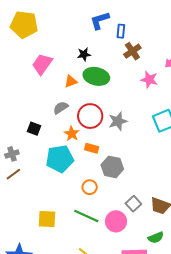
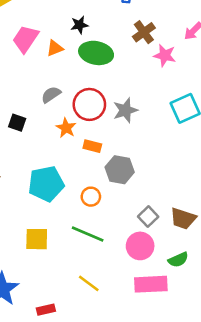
brown cross: (132, 51) -> (144, 32), moved
orange triangle: (71, 81) -> (55, 48), moved
cyan pentagon: (60, 159) -> (46, 184), moved
pink circle: (116, 221) -> (140, 246), moved

